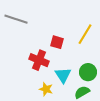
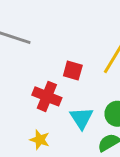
yellow star: (46, 89) -> (40, 140), moved

